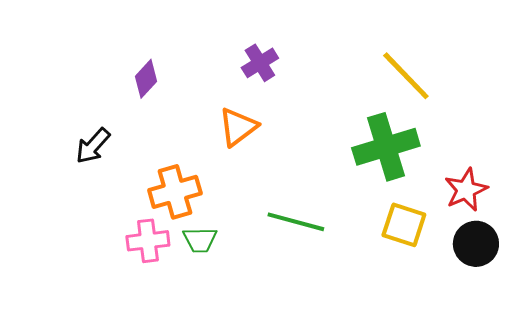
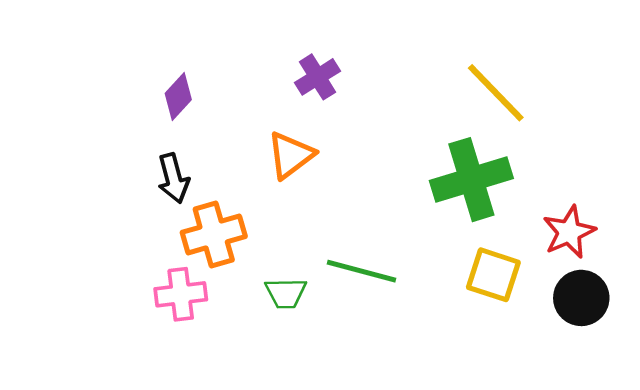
black arrow: (93, 146) -> (173, 178), moved, turned -57
green trapezoid: (200, 240) -> (286, 293), moved

